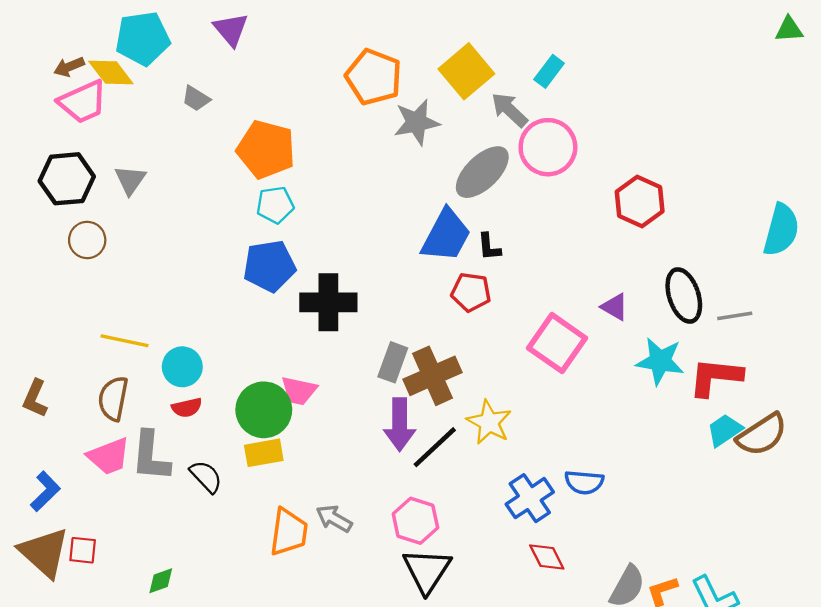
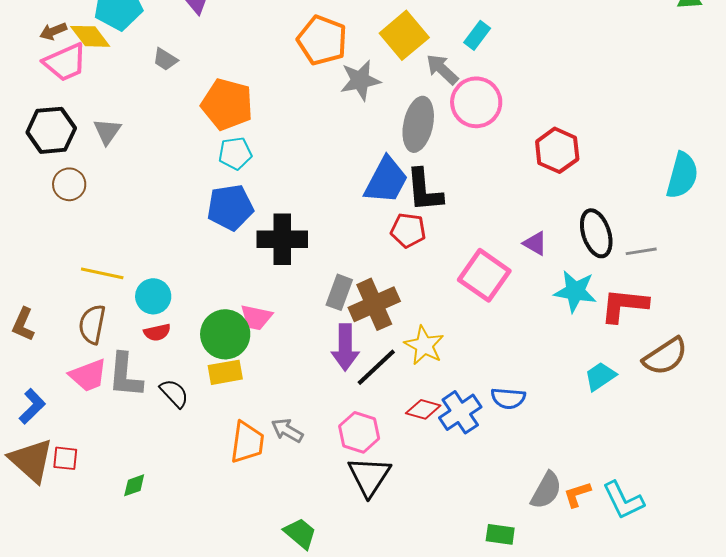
gray ellipse: (482, 172) -> (418, 124), turned -34
black L-shape: (489, 247) -> (424, 190), size x1.8
cyan trapezoid: (725, 430) -> (600, 376), moved
red diamond: (547, 557) -> (423, 409), moved, turned -48

